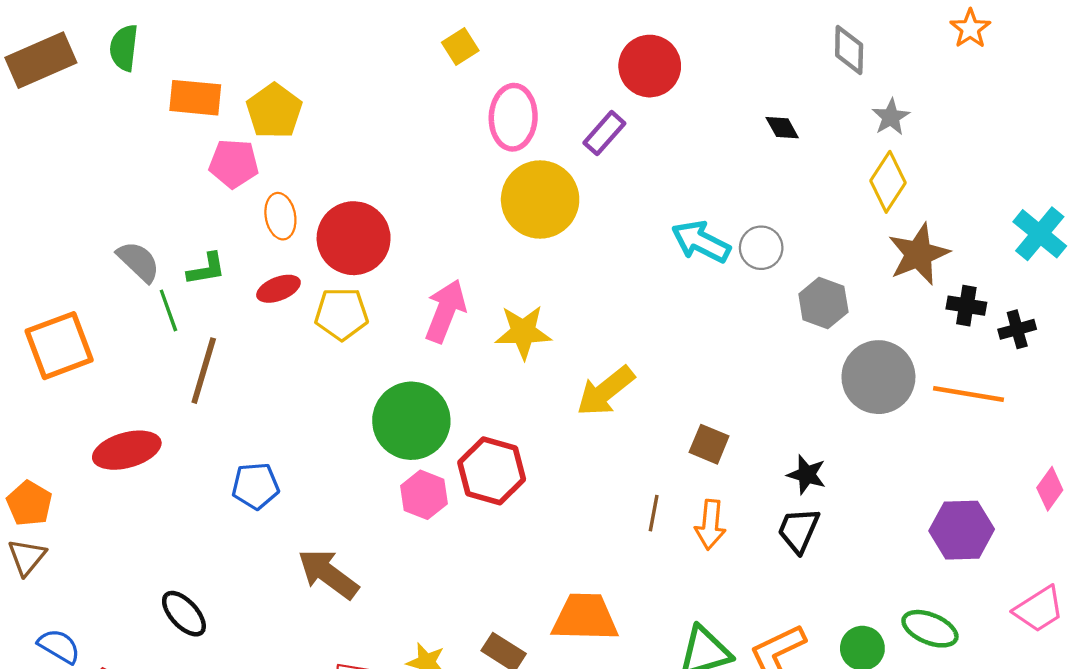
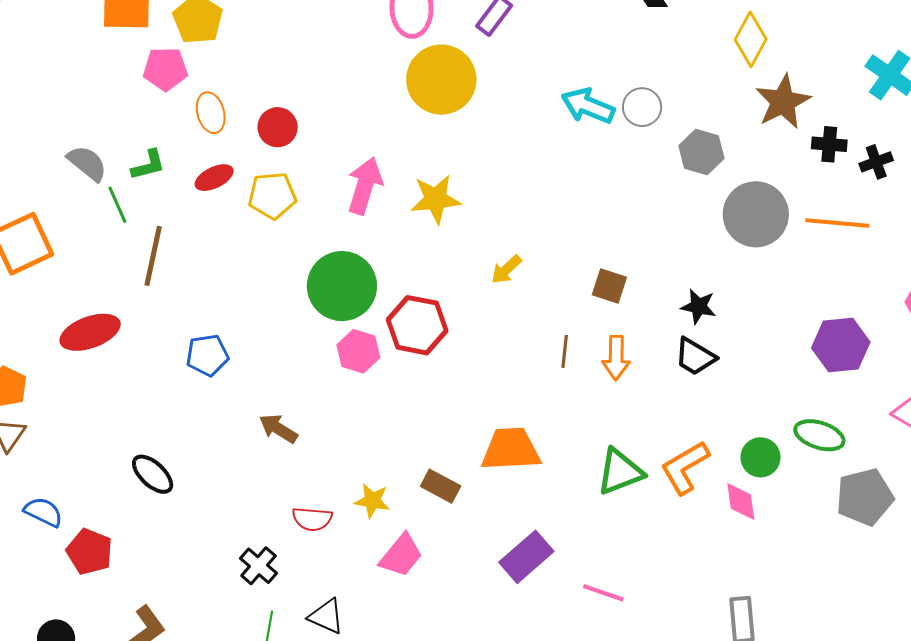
red circle: (354, 238) -> (278, 127), size x0.6
yellow arrow: (605, 391) -> (506, 269), moved, size x0.6
black trapezoid: (798, 530) -> (695, 357), turned -78
brown arrow: (328, 574) -> (278, 429), size x0.7

